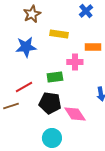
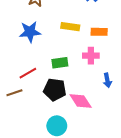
yellow rectangle: (59, 34) -> (70, 27), moved
pink cross: (75, 62) -> (91, 56), moved

